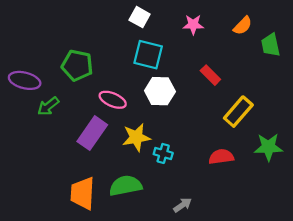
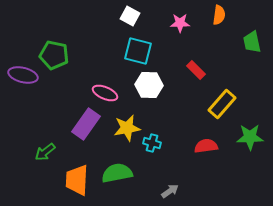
orange semicircle: (243, 26) -> (219, 15), moved, turned -36
green pentagon: (77, 65) -> (54, 55), moved
green arrow: (48, 106) -> (45, 152), moved

